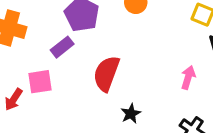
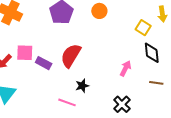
purple rectangle: (62, 47) -> (44, 63), moved, turned 56

